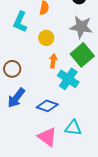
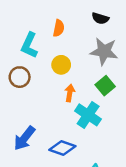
green square: (82, 55) -> (105, 86), size x0.7
brown circle: (12, 69) -> (20, 77), moved

